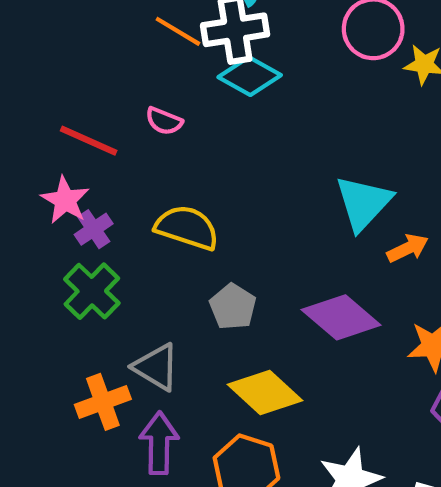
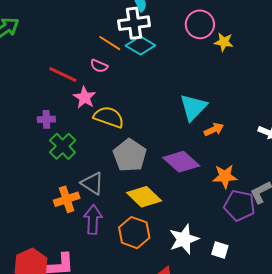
orange line: (178, 31) -> (110, 43), moved
pink star: (65, 200) -> (85, 97), moved
purple cross: (94, 229) -> (46, 119), moved, turned 30
gray pentagon: (233, 307) -> (130, 155), size x1.5

